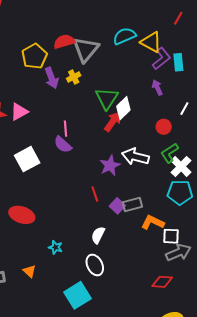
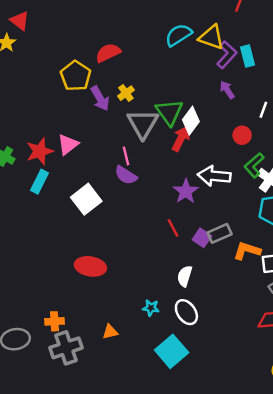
gray triangle: (86, 49) -> (143, 124), moved
cyan star: (55, 247) -> (151, 308), moved
orange triangle: (29, 271) -> (110, 332), turned -48

